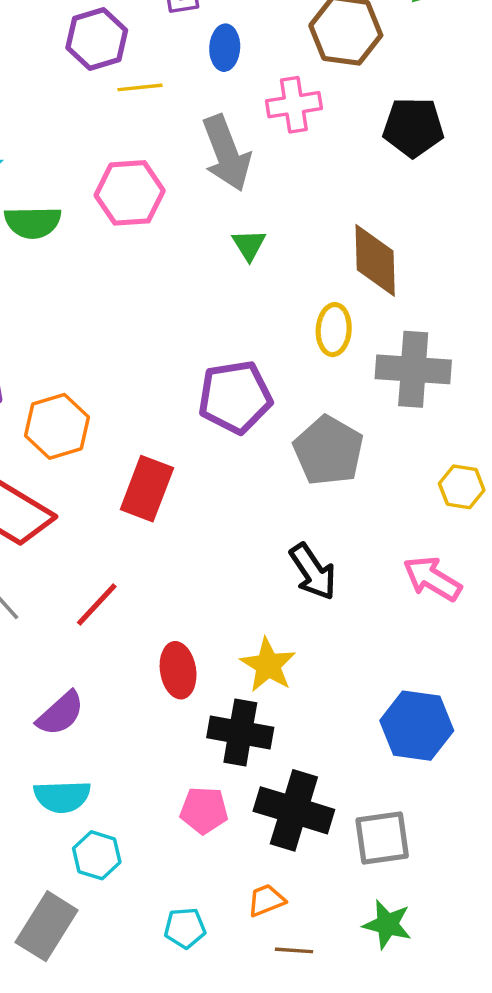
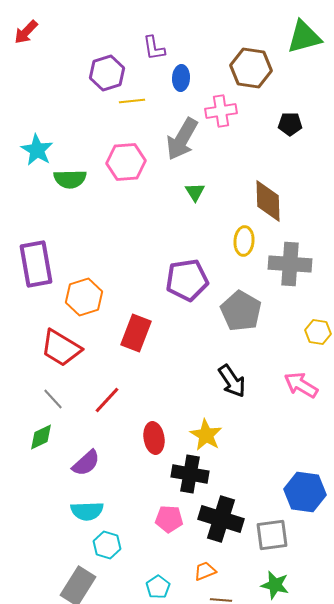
black pentagon: (413, 127) -> (290, 124), size x0.7
gray arrow: (226, 153) -> (182, 139), turned 51
blue hexagon: (417, 726) -> (305, 492), moved
cyan pentagon: (185, 928) -> (158, 587), turned -30

